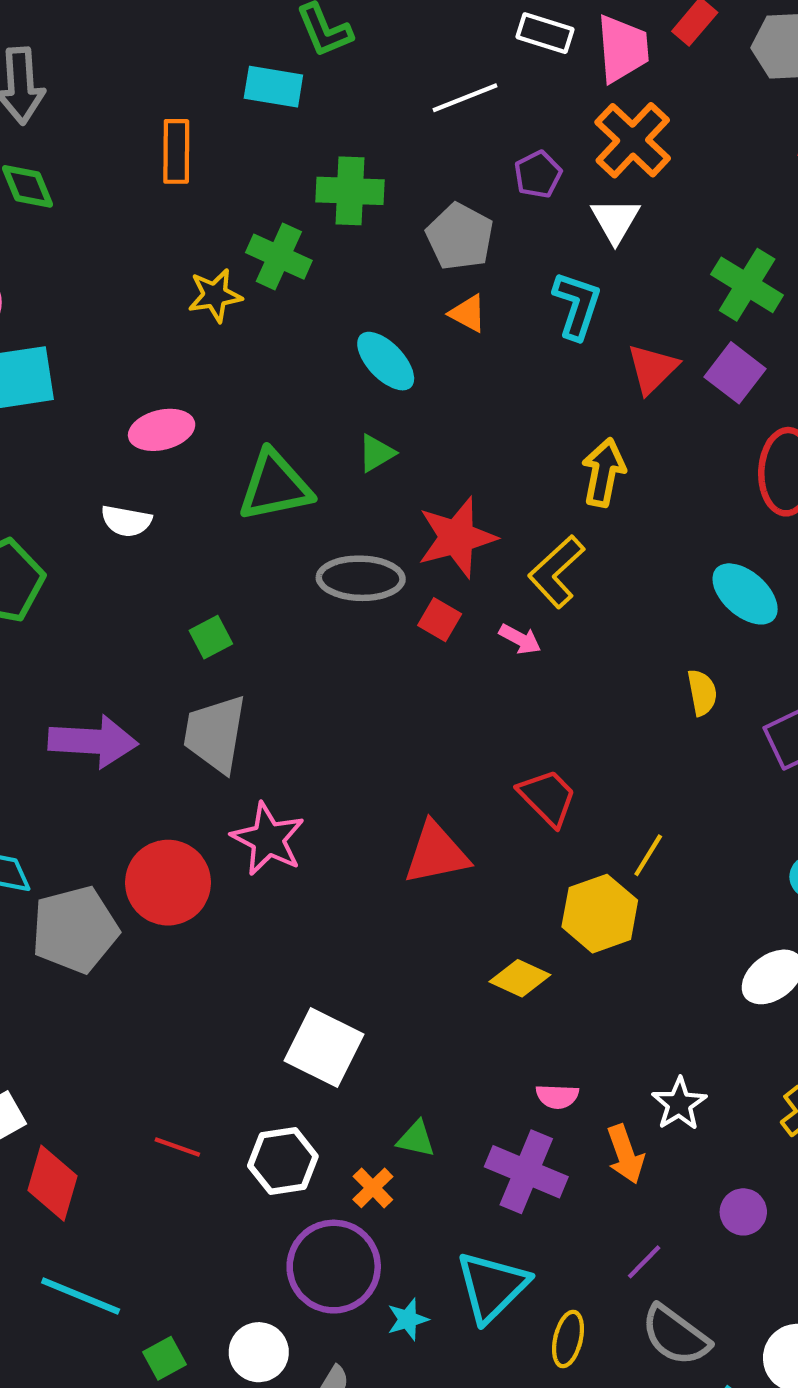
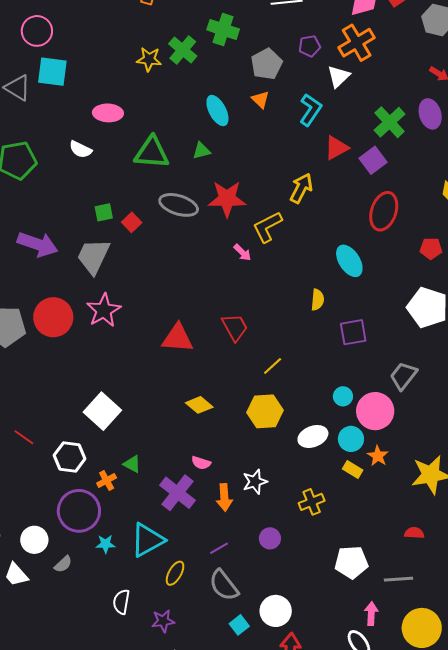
red square: (440, 620) -> (132, 222), moved
yellow hexagon: (600, 914) -> (265, 411), moved

